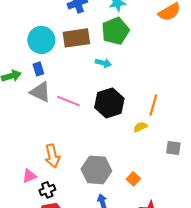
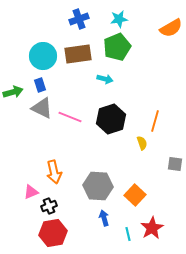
yellow semicircle: (140, 127) -> (142, 143), turned 96
orange square: (133, 179) -> (135, 195), size x1.5

